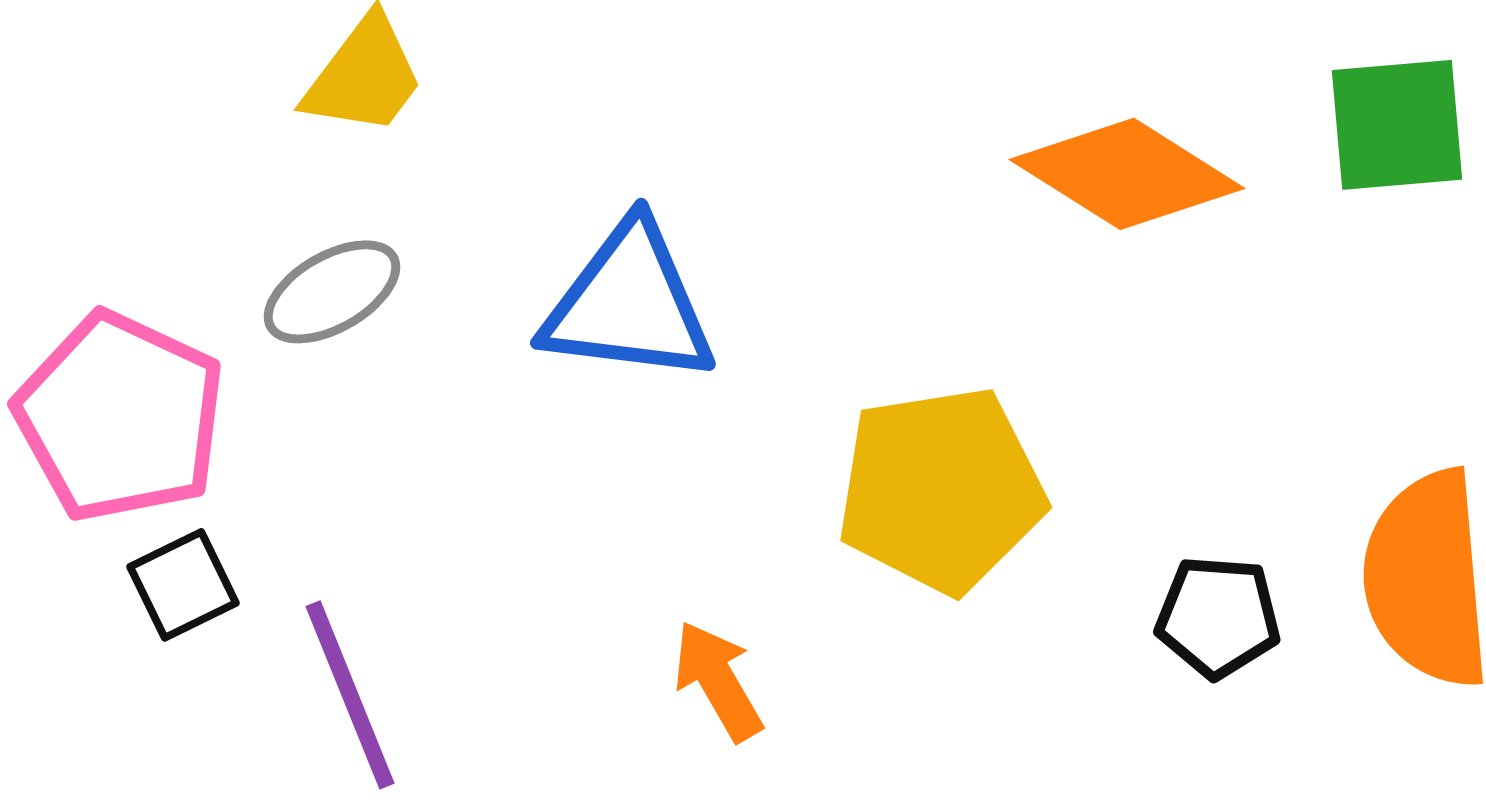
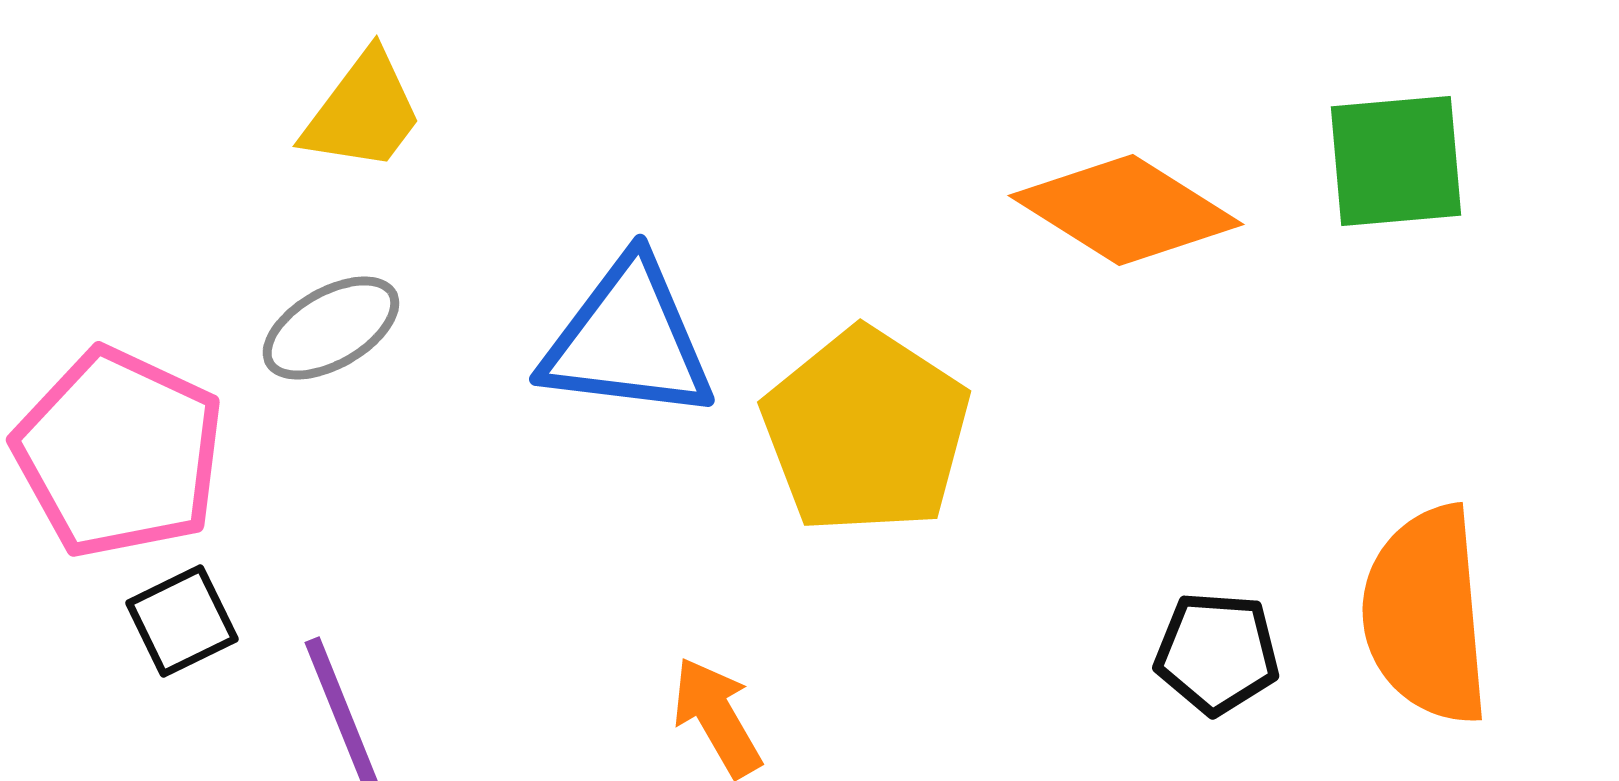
yellow pentagon: (941, 490) -> (866, 431), moved, turned -30

